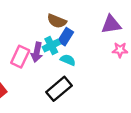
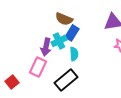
pink rectangle: (20, 57) -> (38, 67), moved
cyan semicircle: (68, 60) -> (74, 54), turned 64

